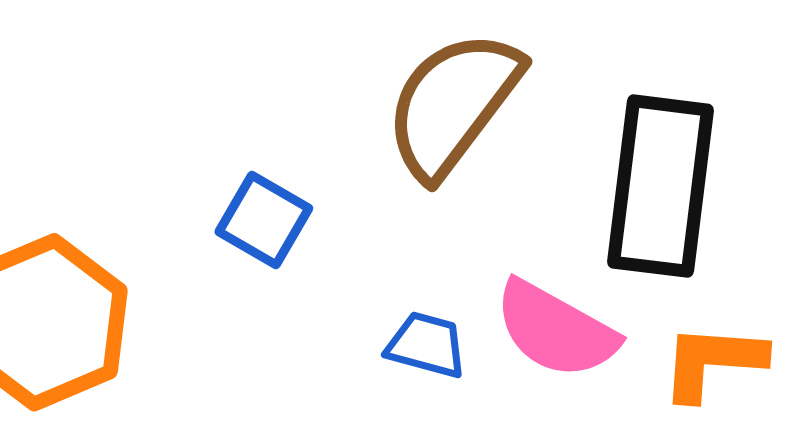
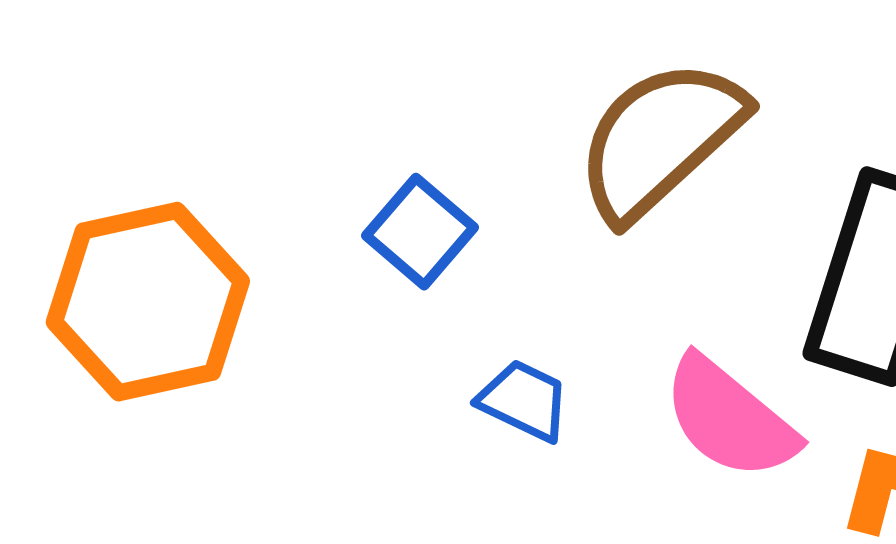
blue trapezoid: (427, 345) -> (524, 401), moved

